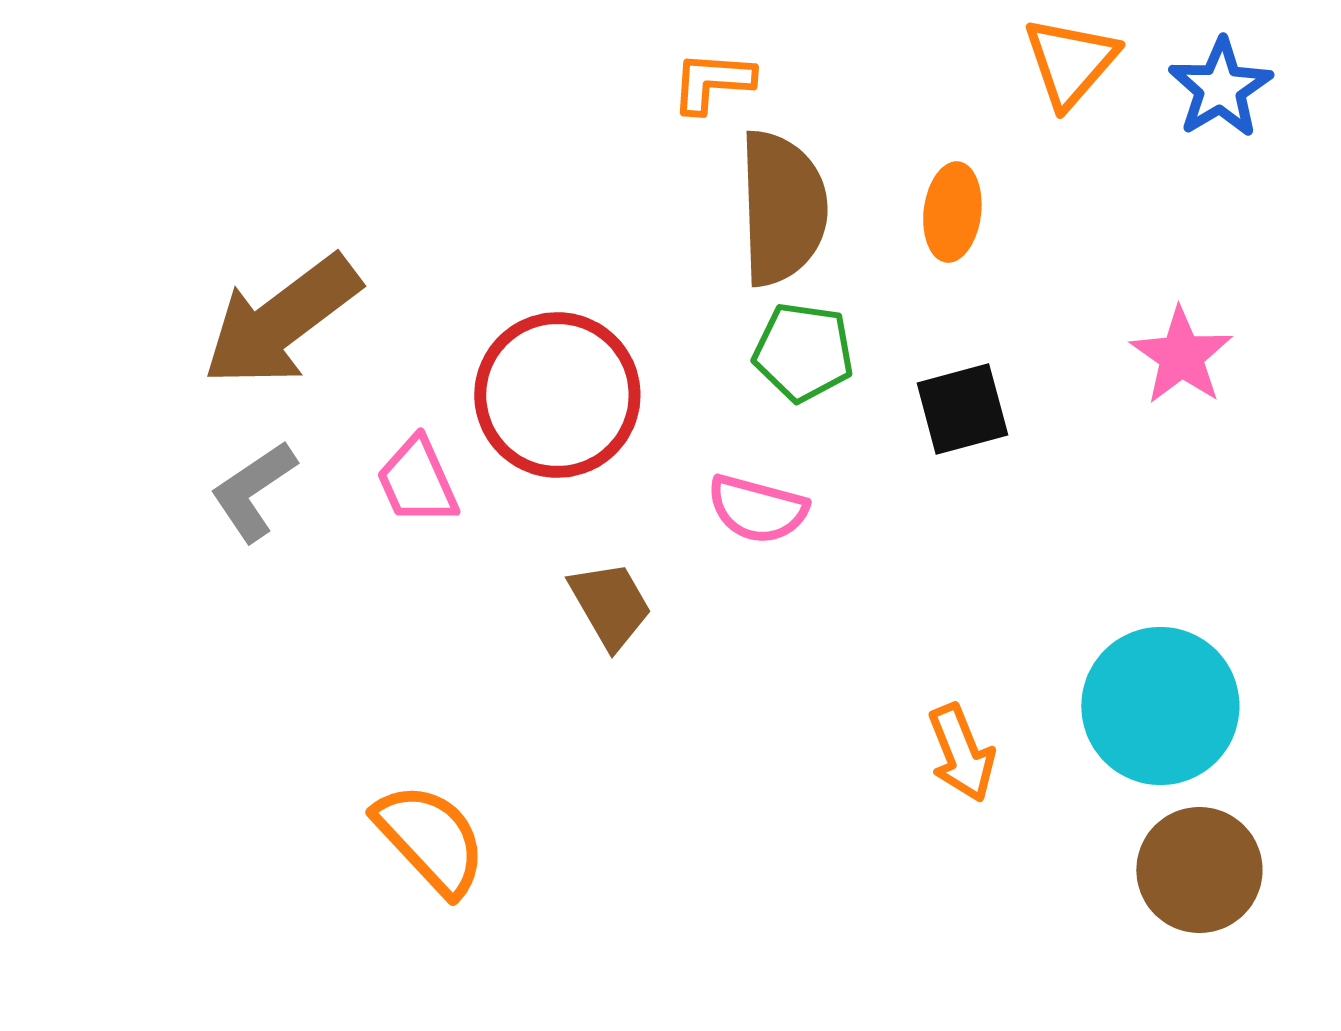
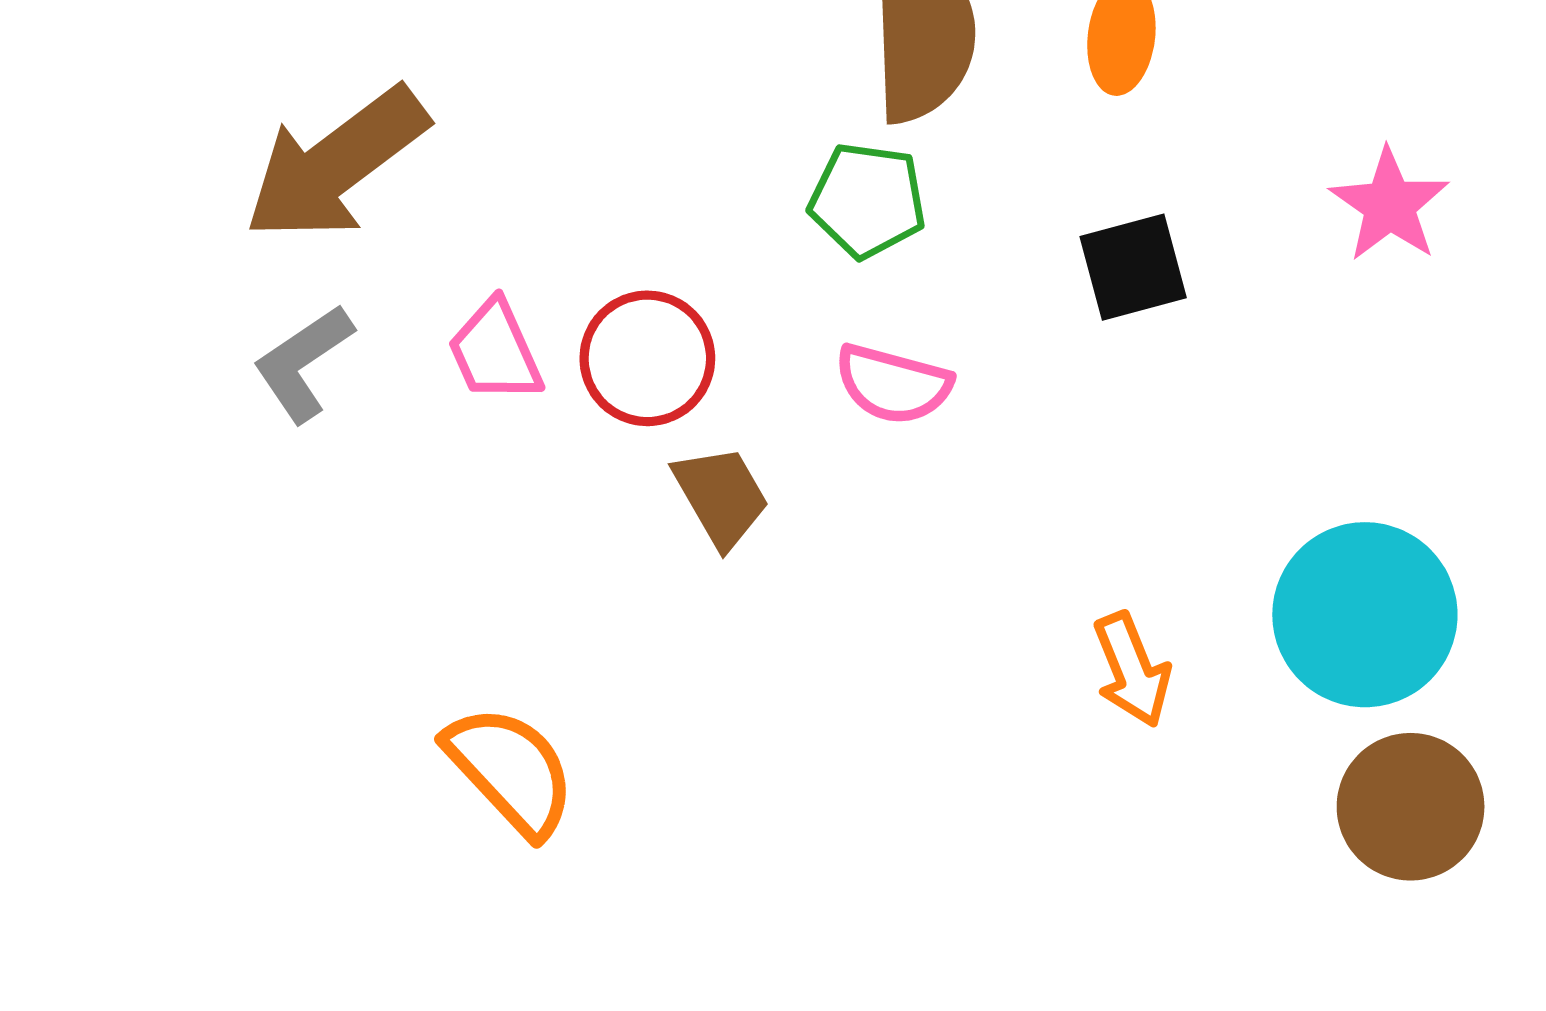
green pentagon: (803, 352) -> (867, 200), moved
red circle: (557, 395) -> (647, 358), moved, size x0.7

